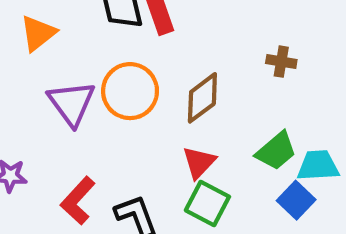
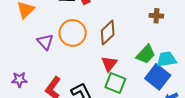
brown cross: (281, 62) -> (156, 16), moved
purple triangle: (72, 103) -> (45, 42), size x0.7
blue square: (296, 200) -> (158, 77), size x1.4

